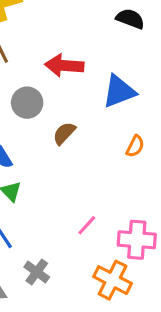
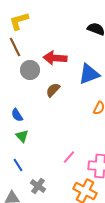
gray circle: (27, 103) -> (30, 70), moved
brown semicircle: (64, 133) -> (53, 90), moved

